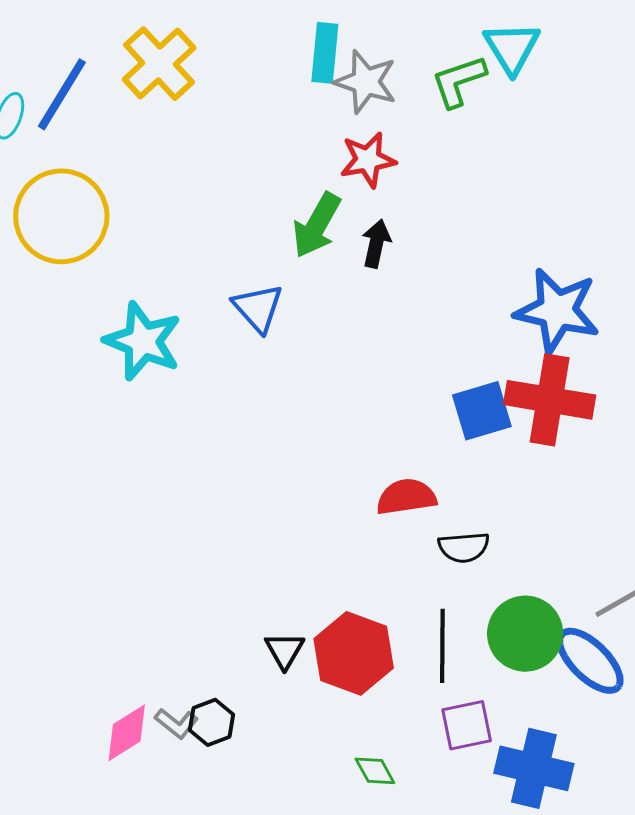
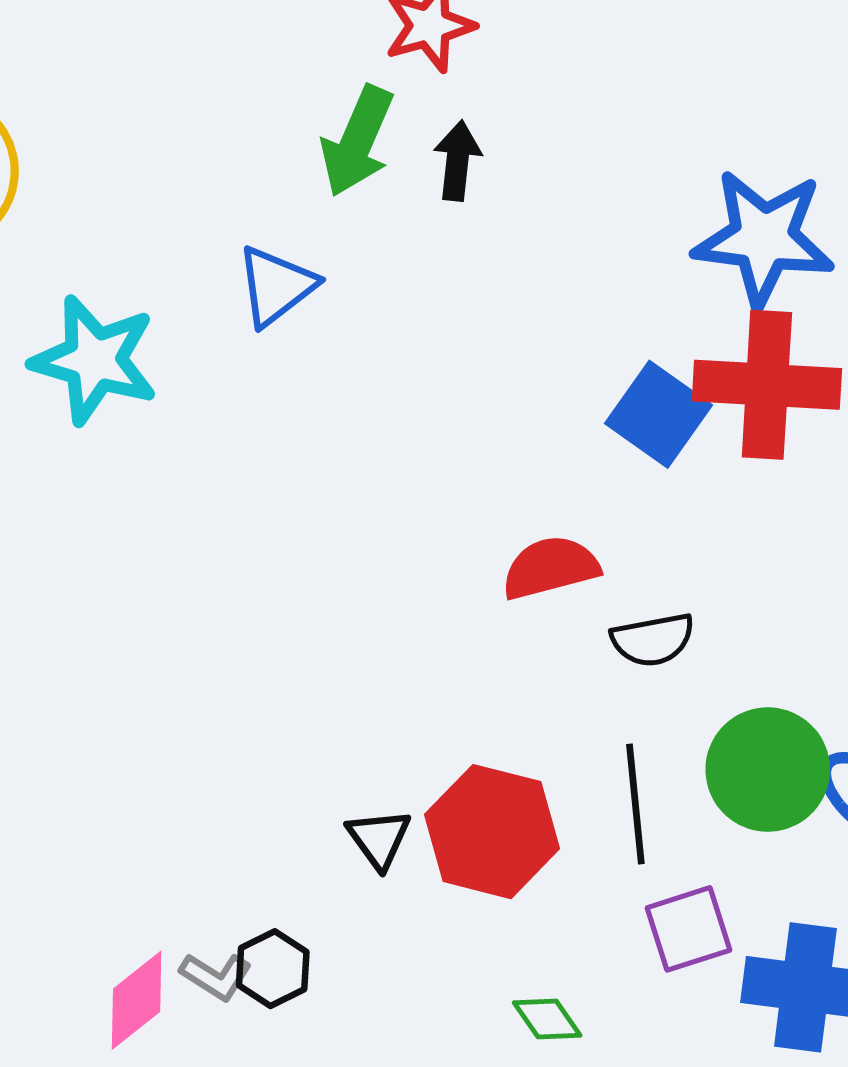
blue triangle: (258, 308) -> (276, 286), turned 40
blue square: (482, 411) -> (659, 414), turned -32

